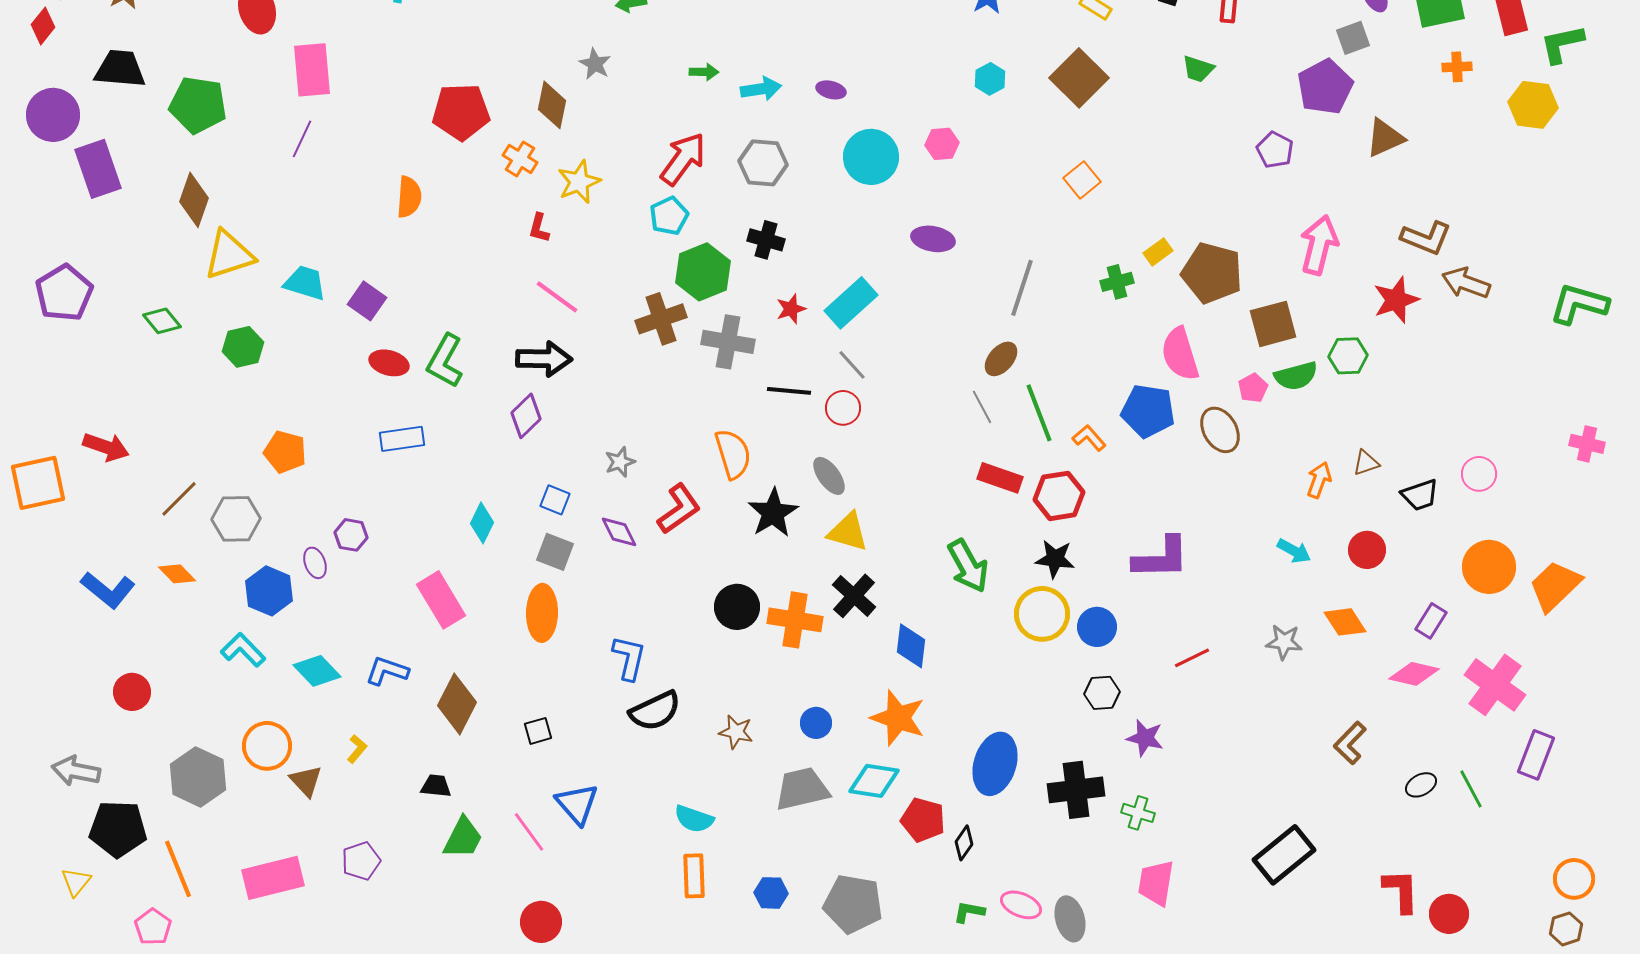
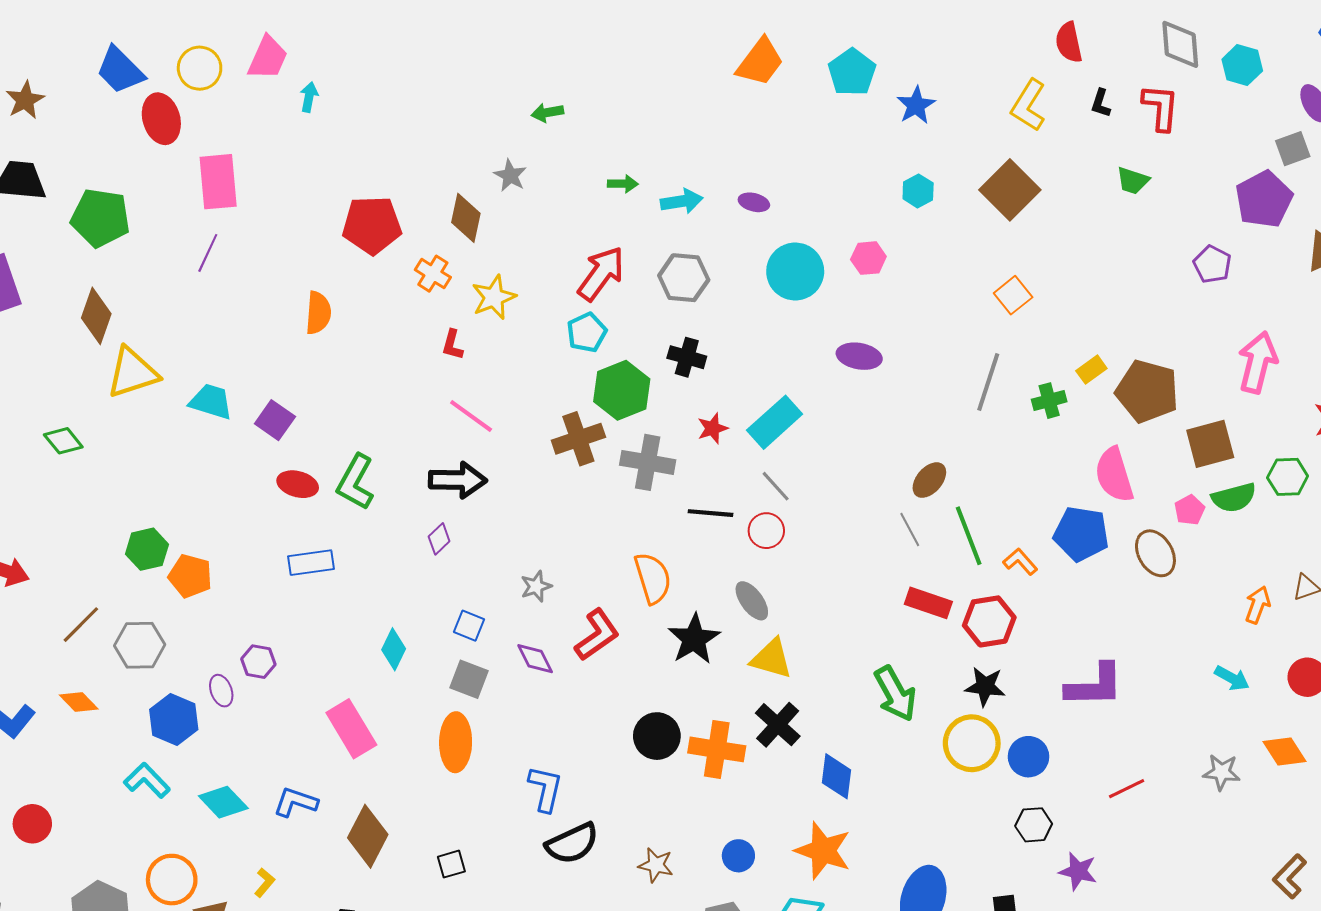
gray line: (1022, 288) -> (988, 382), moved
green hexagon: (243, 347) -> (147, 549), moved
purple diamond: (526, 416) -> (439, 539), size x0.7

